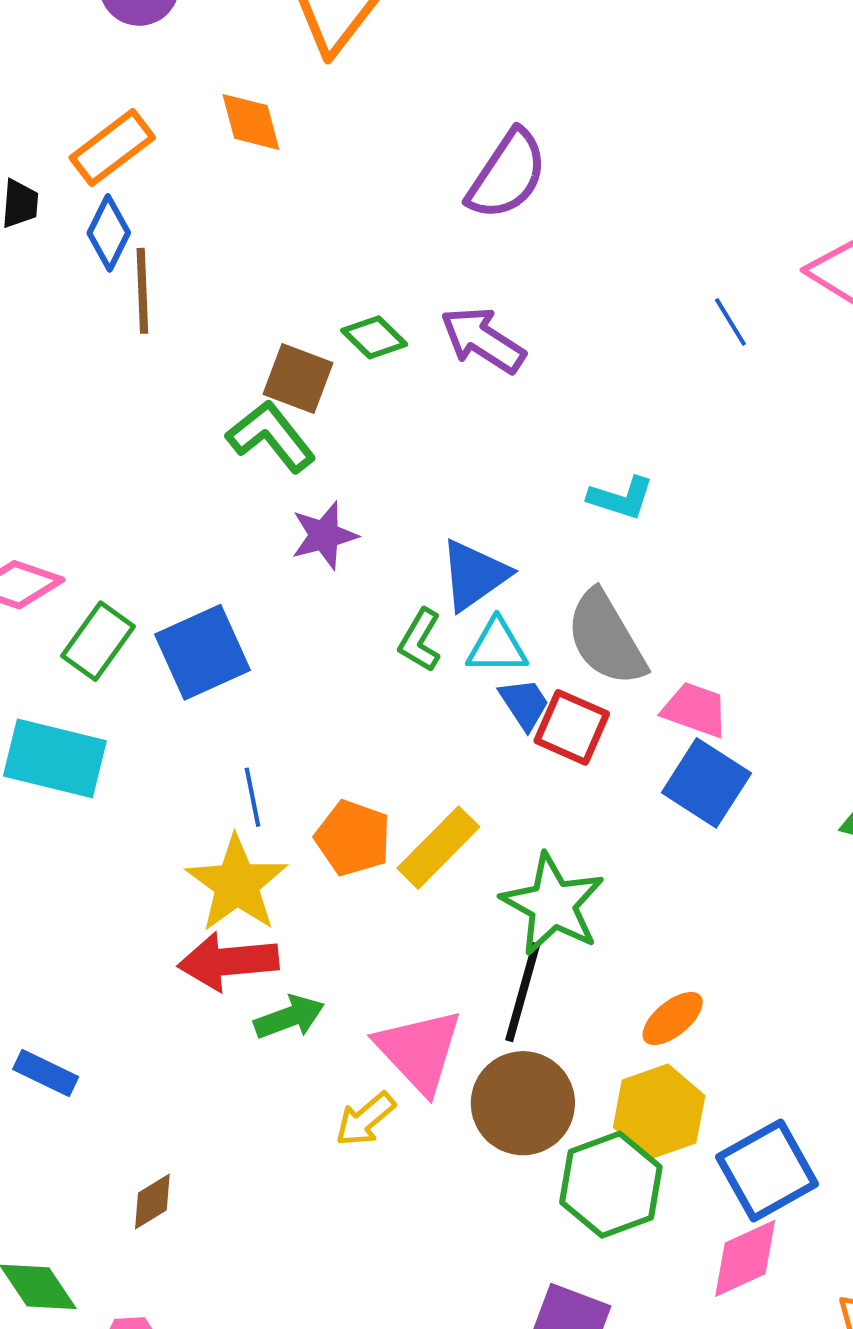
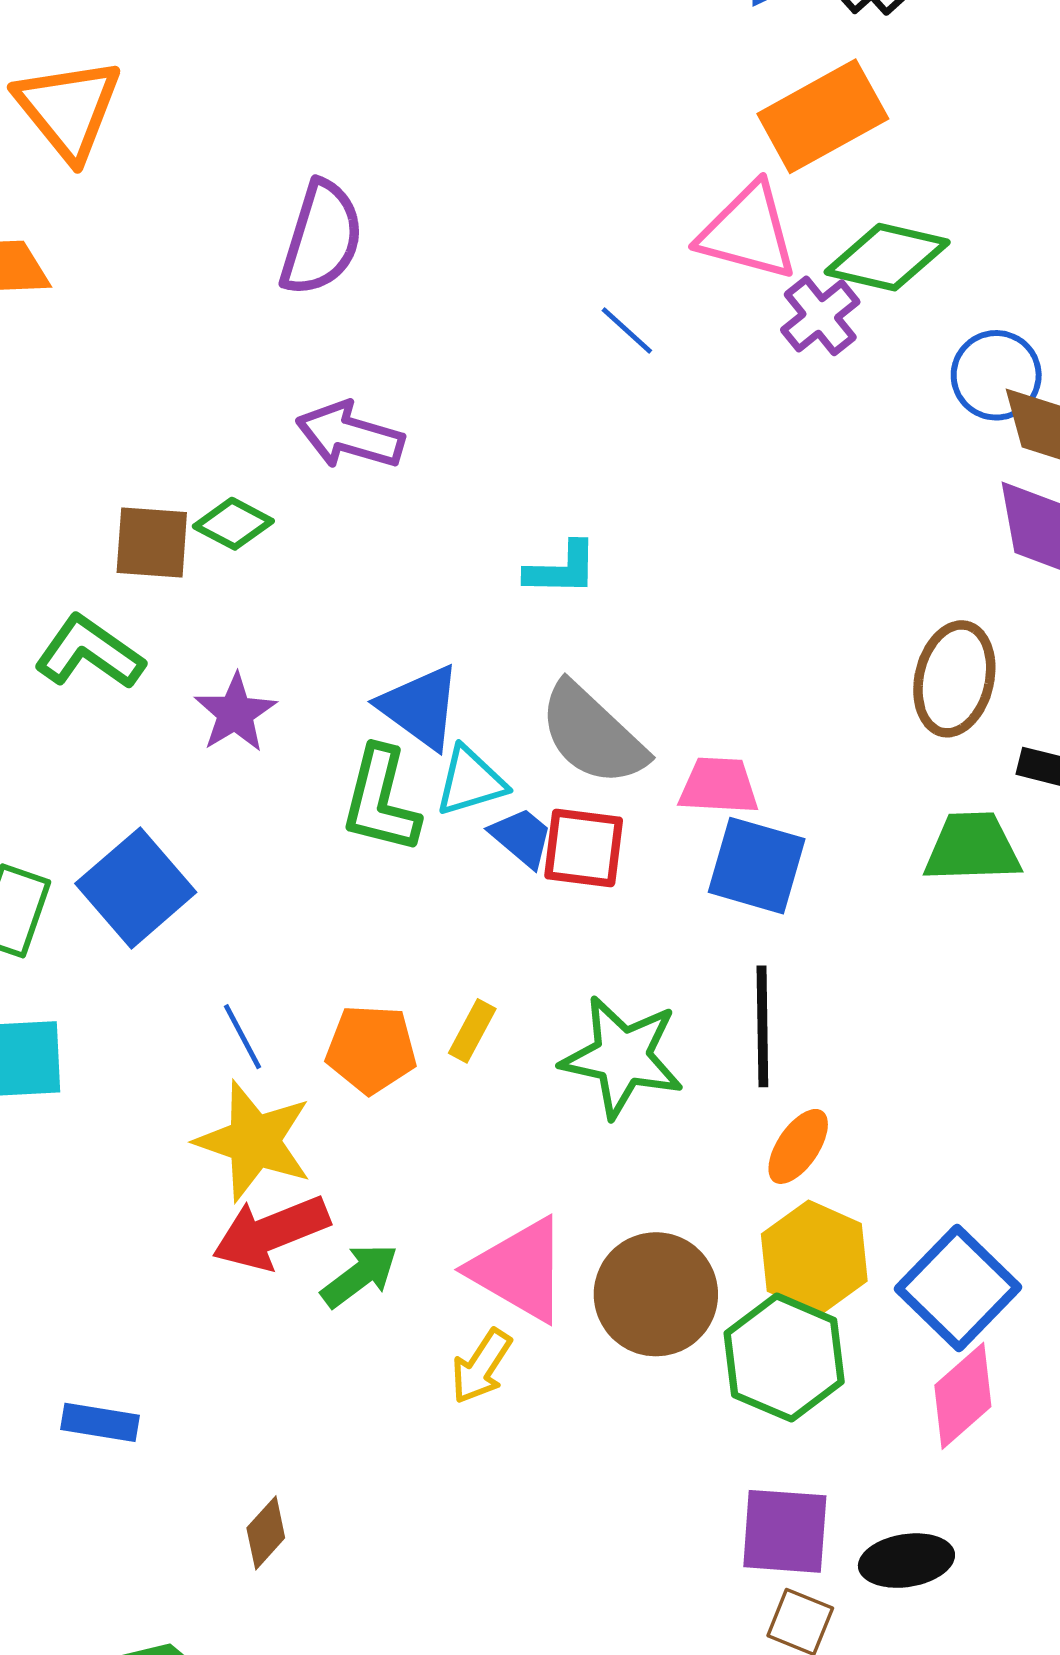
green diamond: (374, 337) -> (233, 524), moved
green L-shape: (271, 436) -> (89, 653), moved
blue triangle: (474, 575) -> (420, 707), turned -32
green L-shape: (420, 640) -> (380, 800), size x1.5
yellow rectangle: (438, 848) -> (472, 1031), size x0.6
black line: (523, 992) -> (762, 1026), moved

